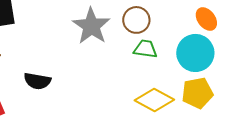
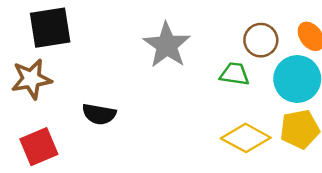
brown circle: (136, 20) -> (261, 40), moved

